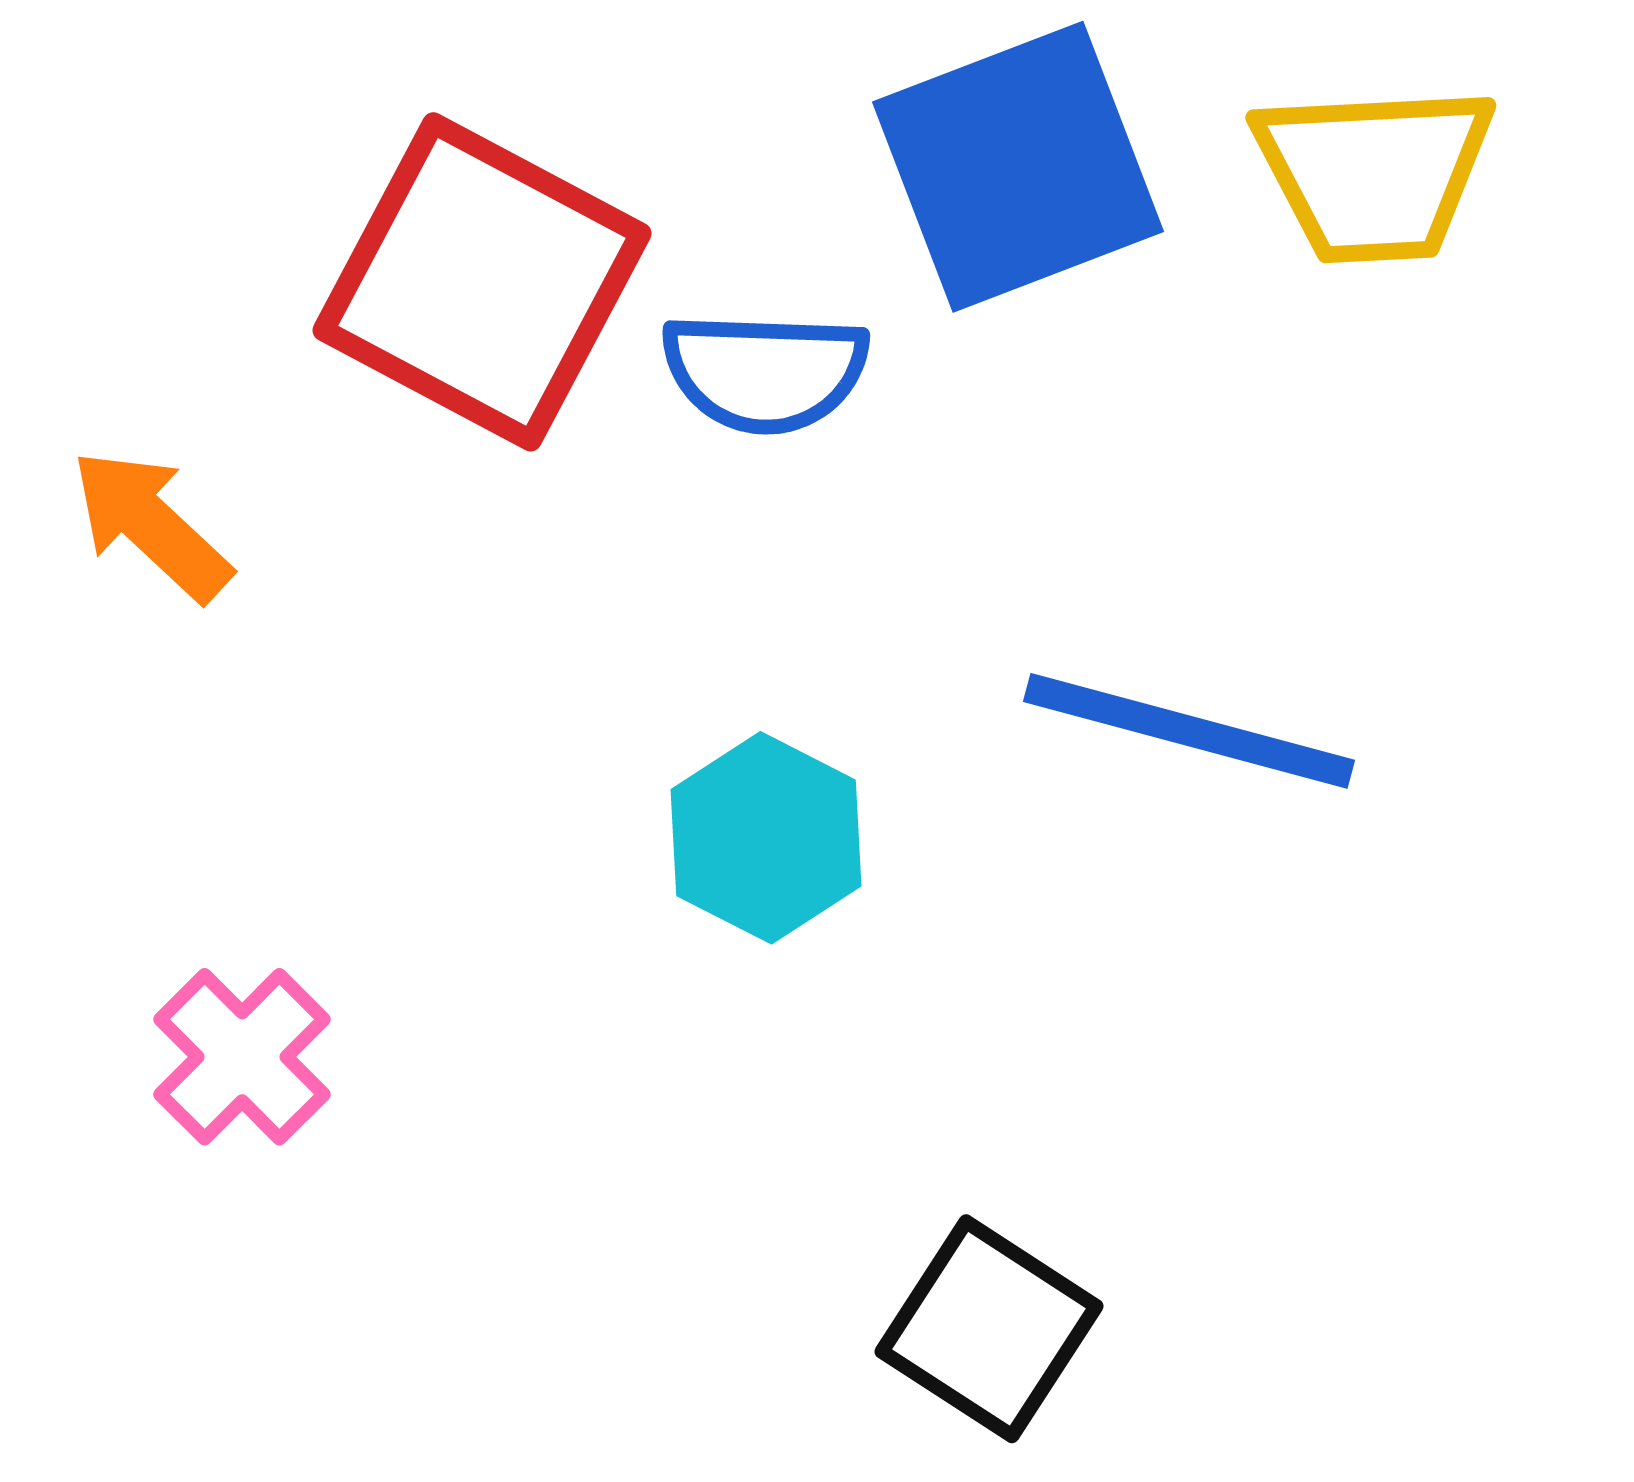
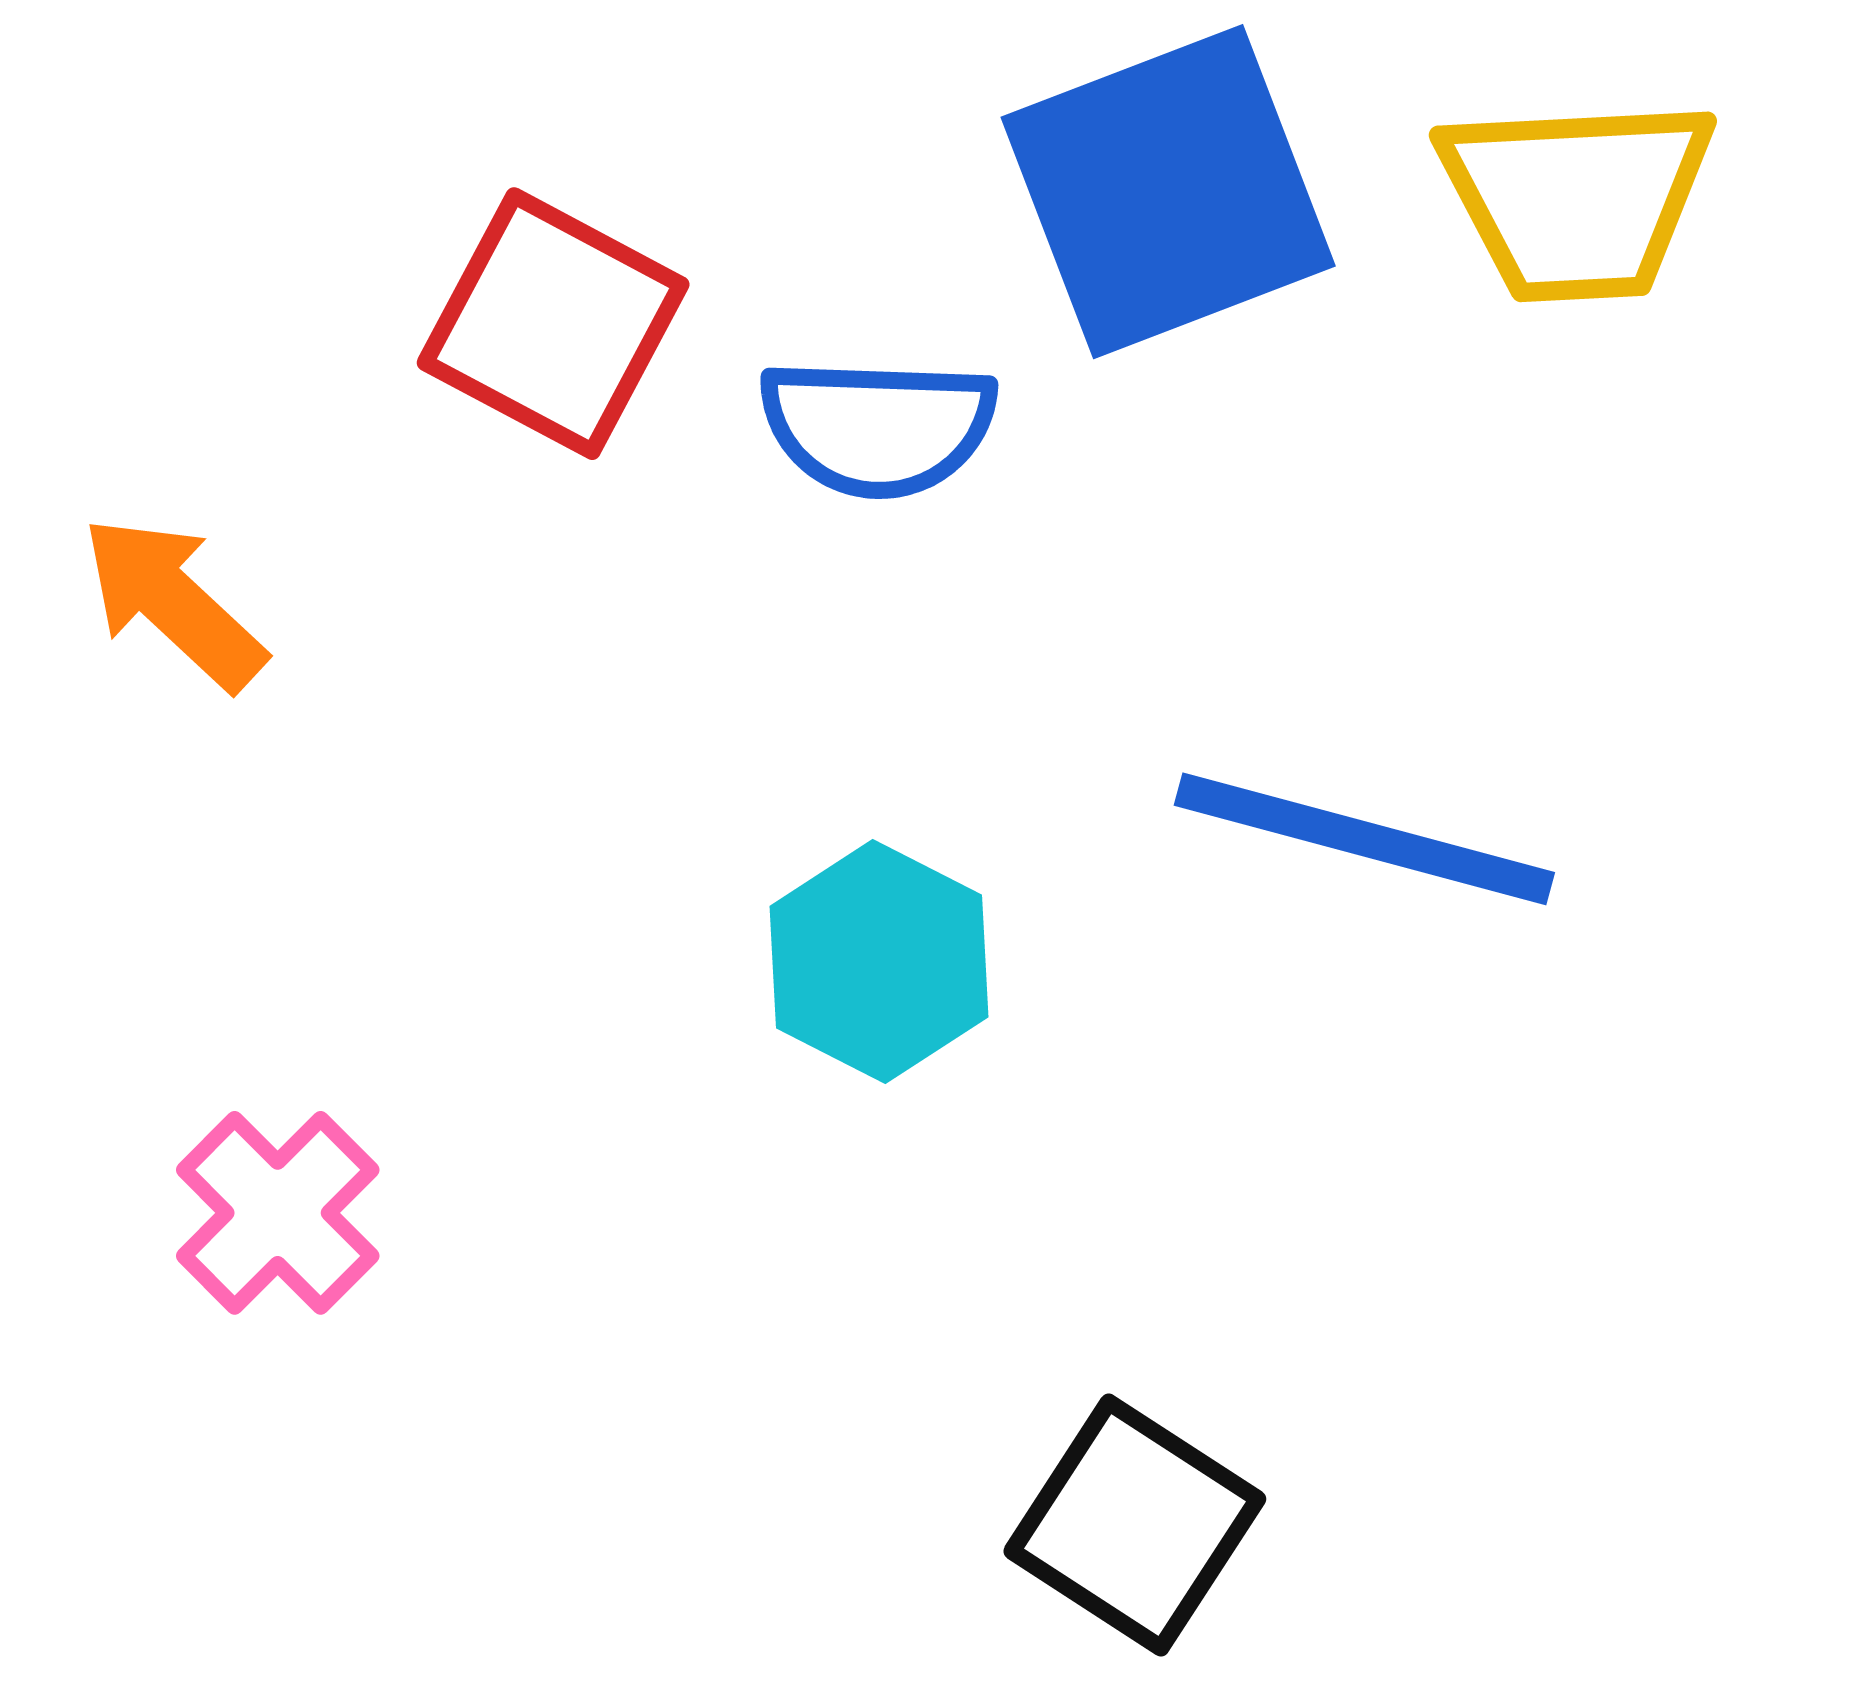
red square: (482, 282) -> (553, 324), size x0.7

